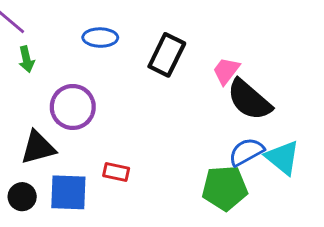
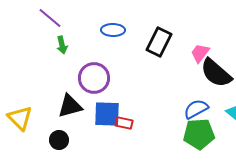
blue semicircle: (246, 152) -> (196, 109), moved
blue square: (68, 192) -> (107, 114), moved

